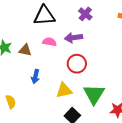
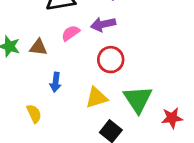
pink semicircle: (49, 42) -> (71, 33), turned -40
yellow semicircle: (11, 102) -> (34, 114), moved

